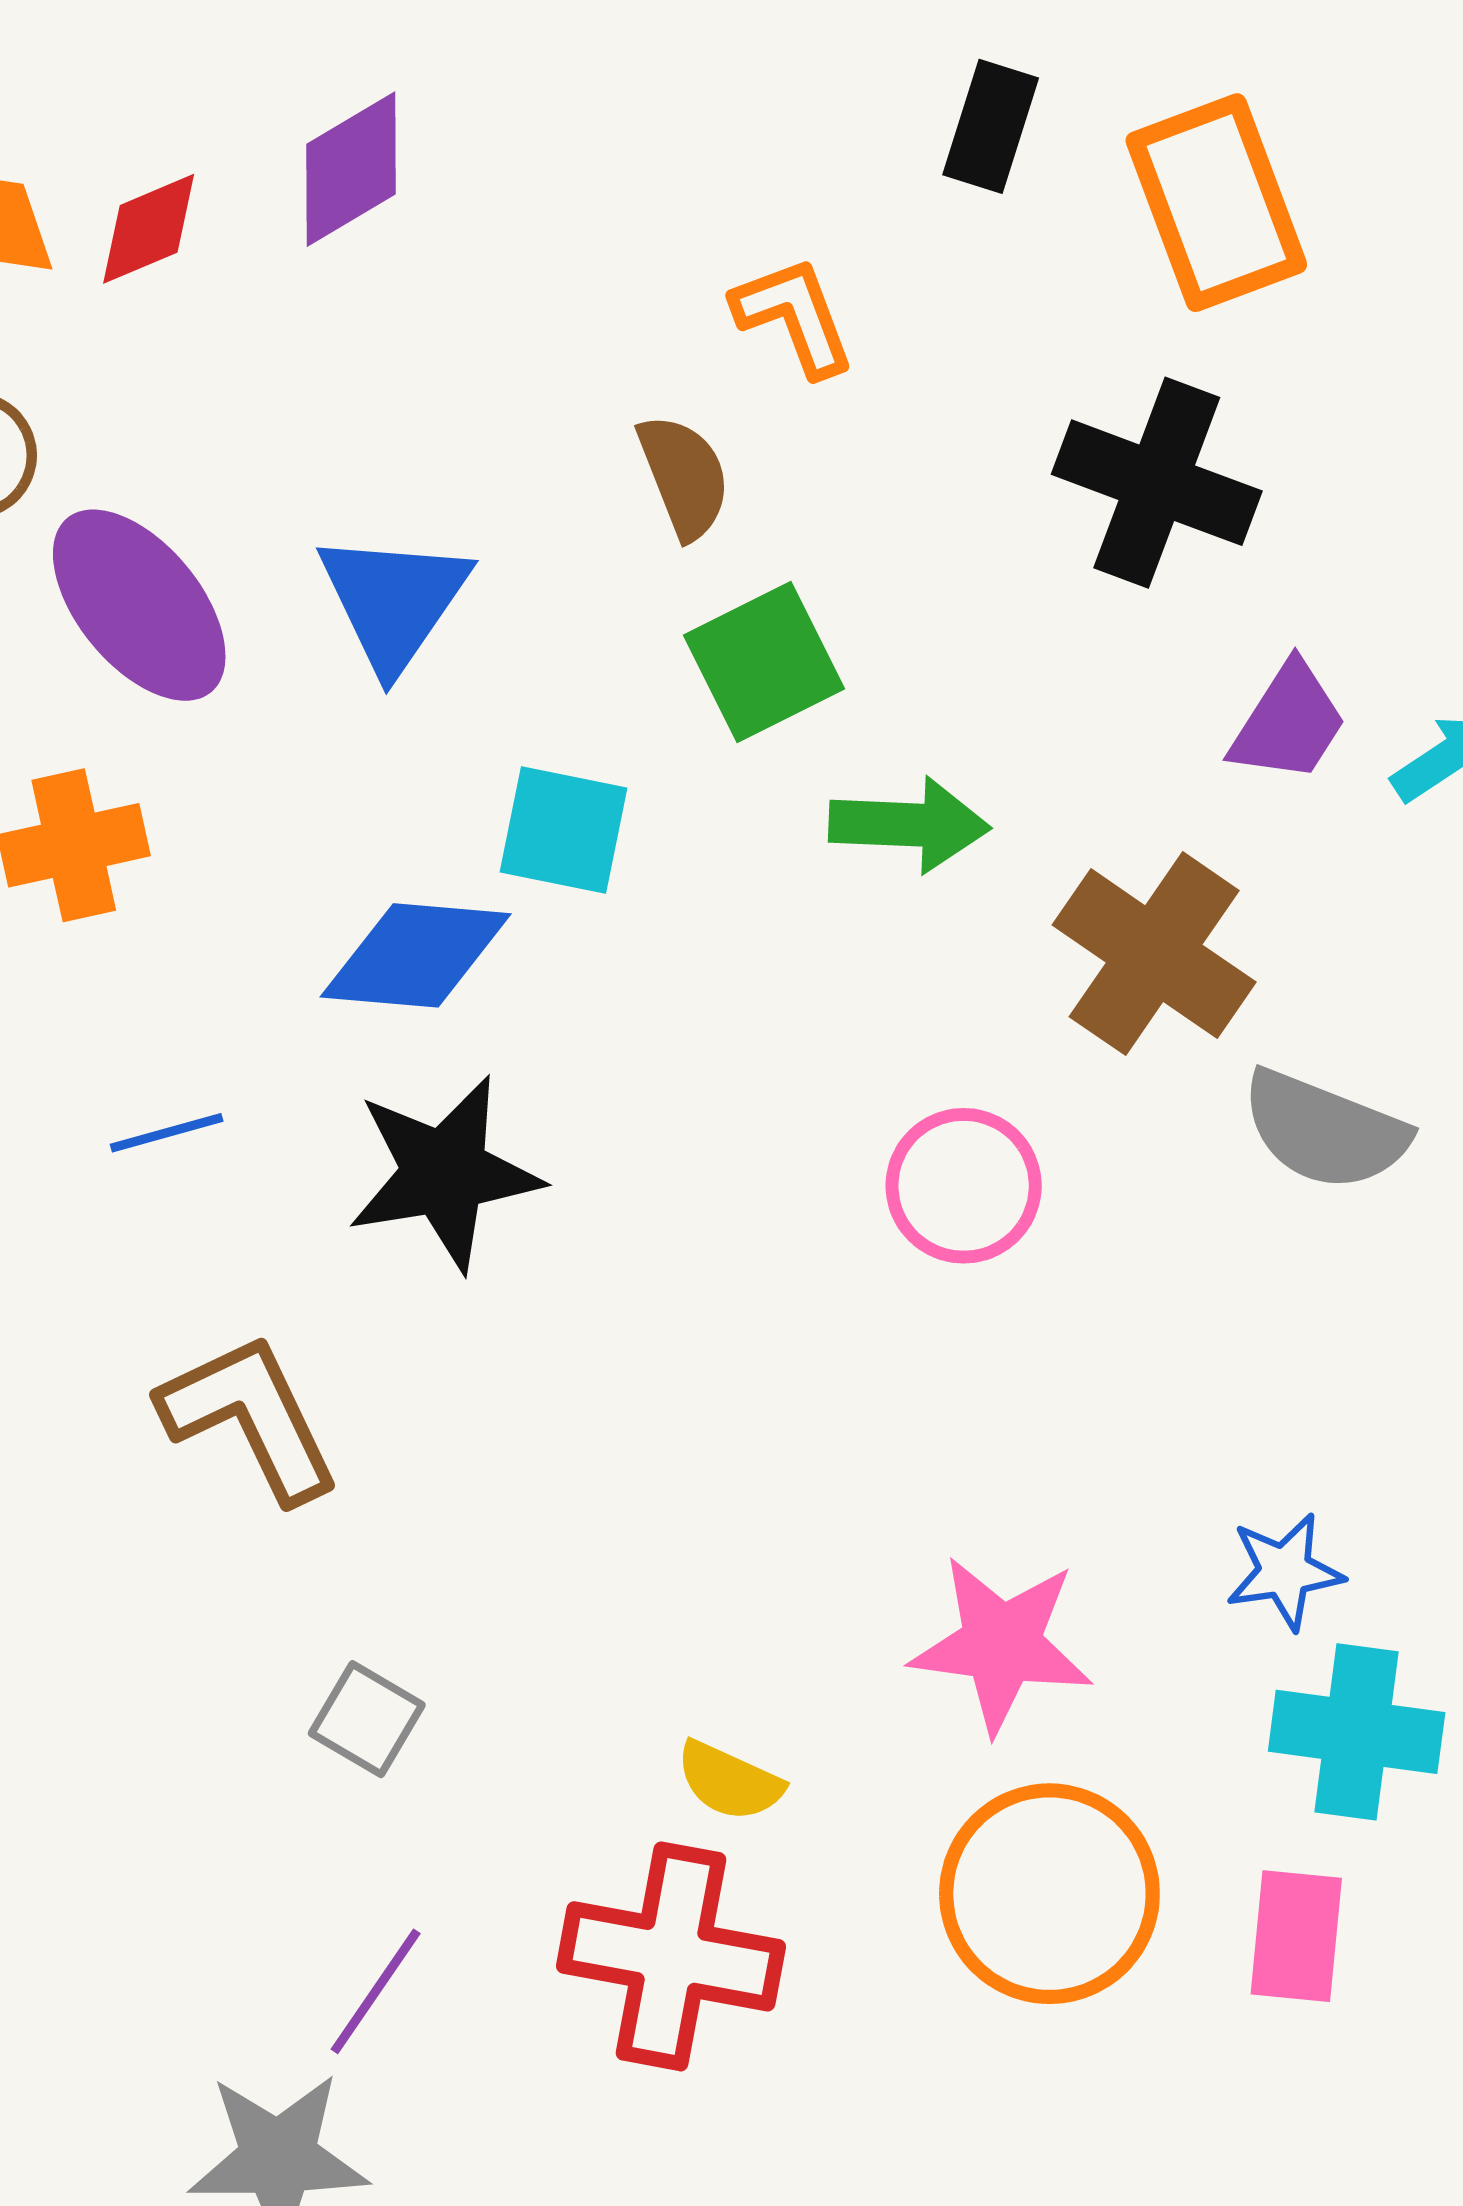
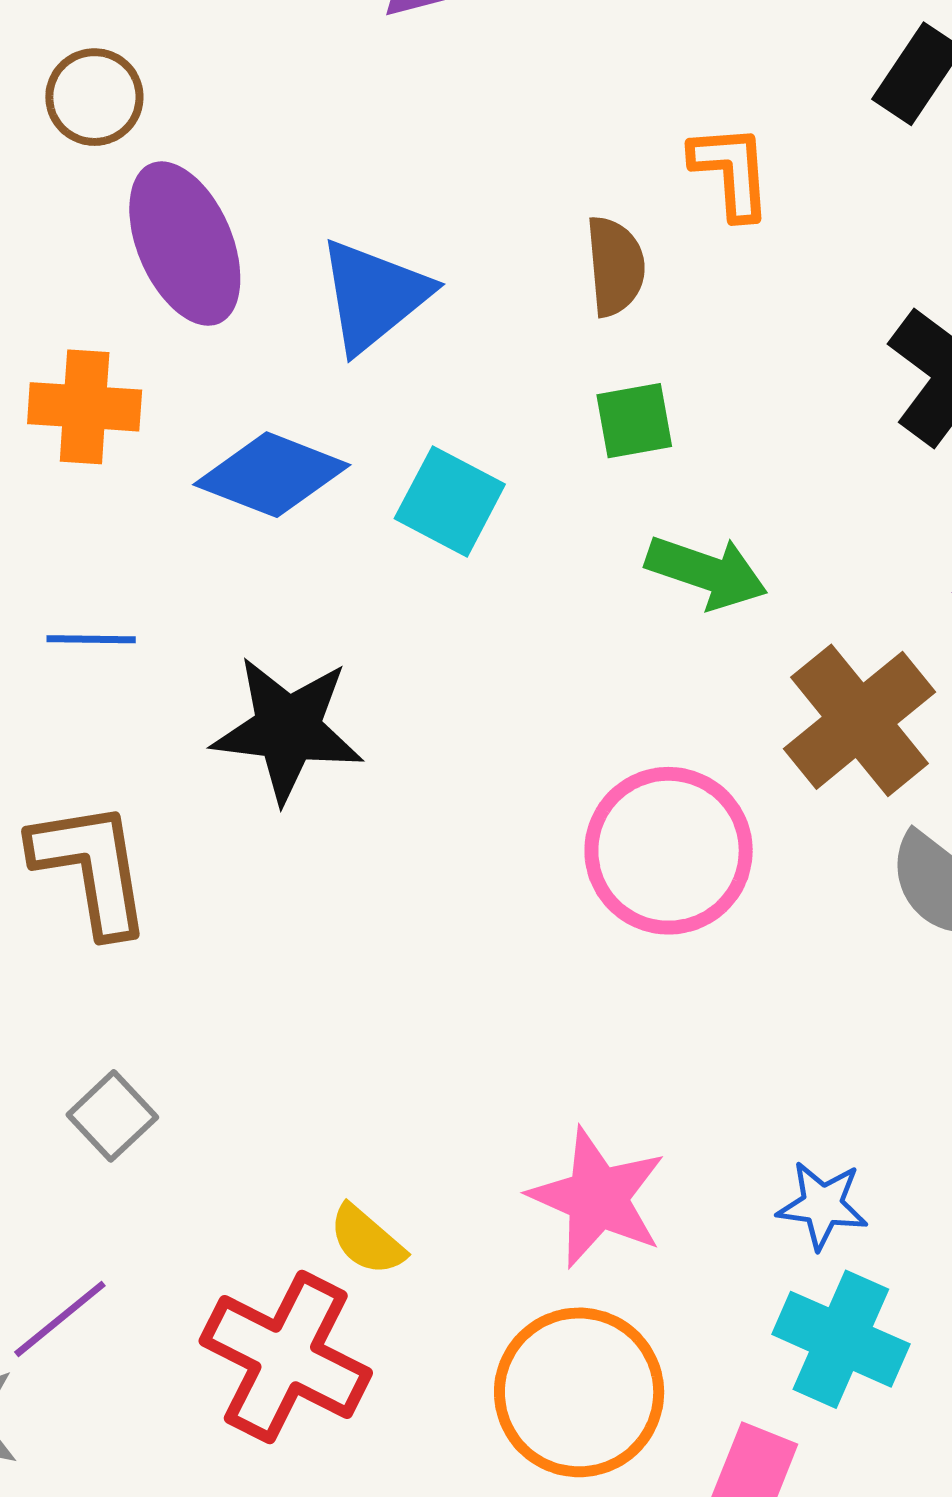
green square: (764, 662) -> (634, 421), size x0.7
blue diamond: (416, 955) -> (272, 475), moved
pink circle: (964, 1186) -> (669, 851), size x1.4

